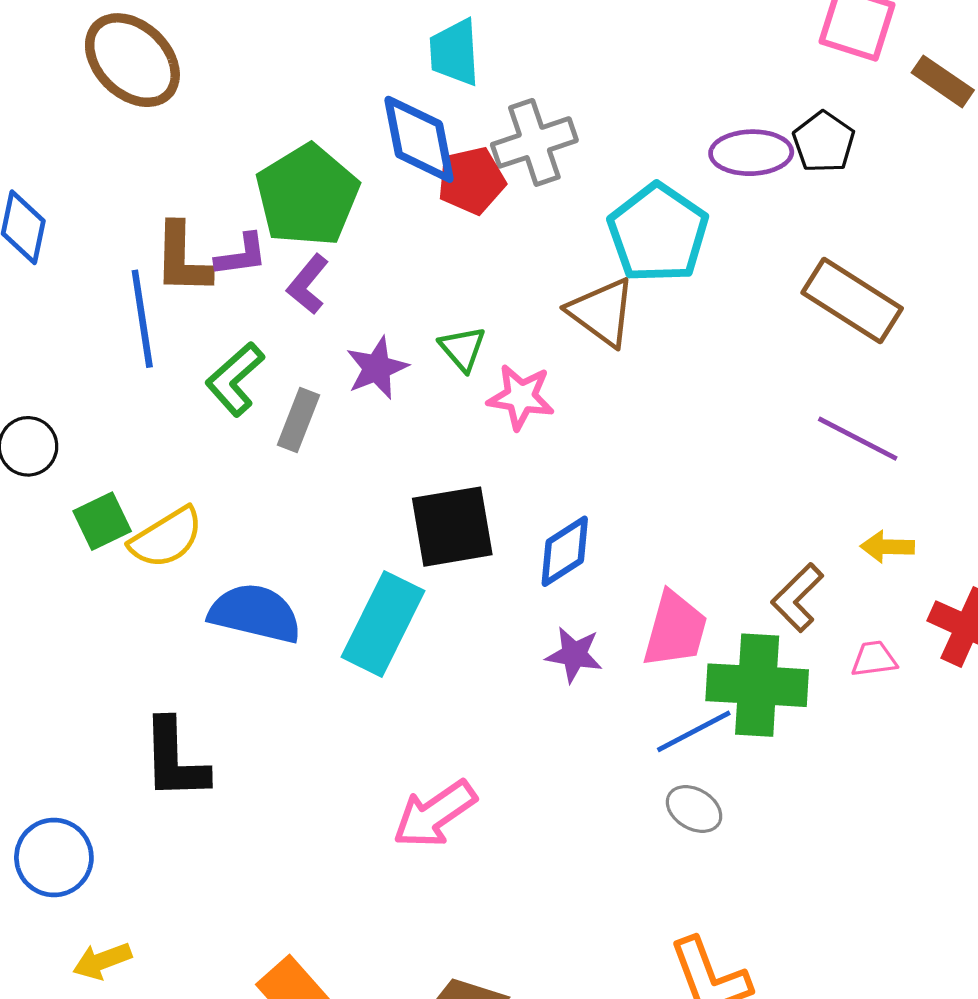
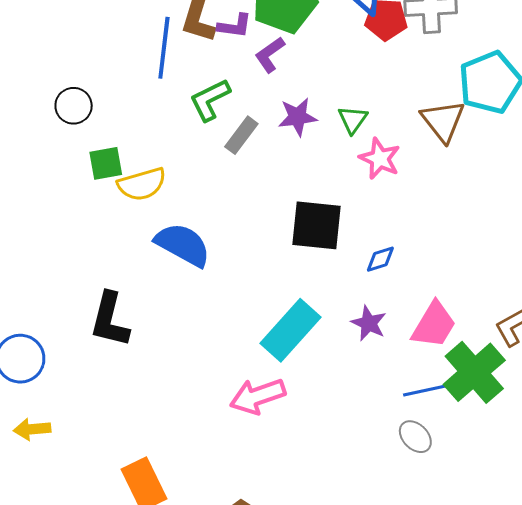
blue diamond: (565, 551) -> (380, 259), size x0.7
cyan rectangle: (383, 624) -> (291, 330), moved
green cross: (757, 685) -> (474, 372), turned 30

